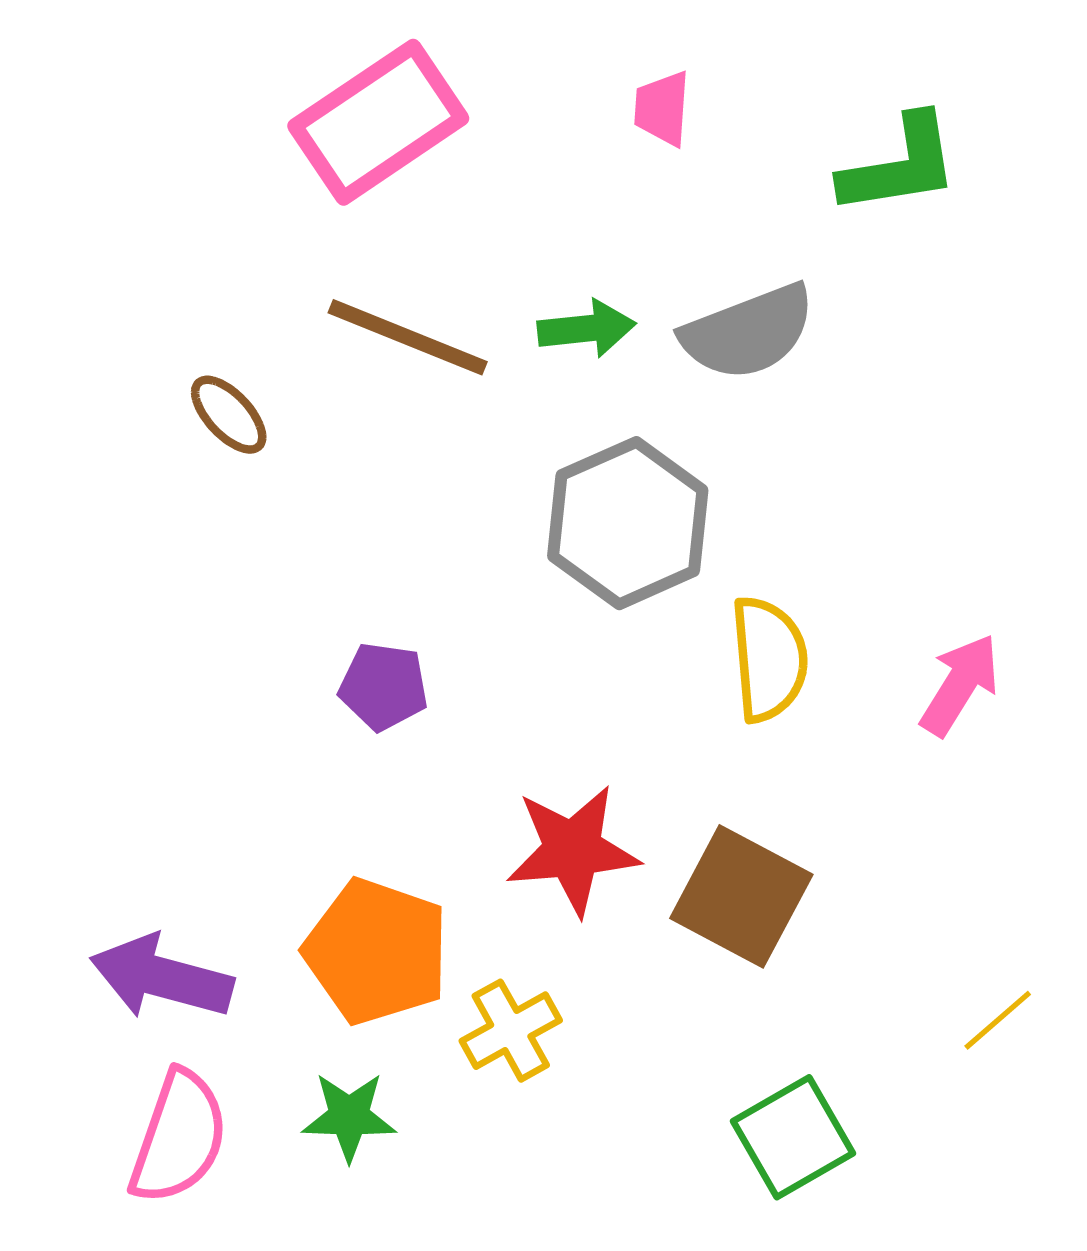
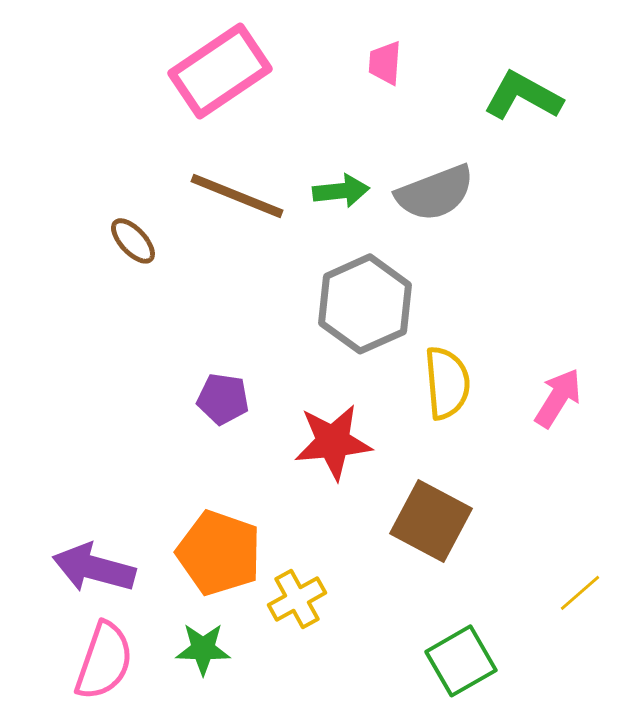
green L-shape: (900, 165) -> (523, 96), turned -142
red star: (573, 850) -> (333, 442), moved

